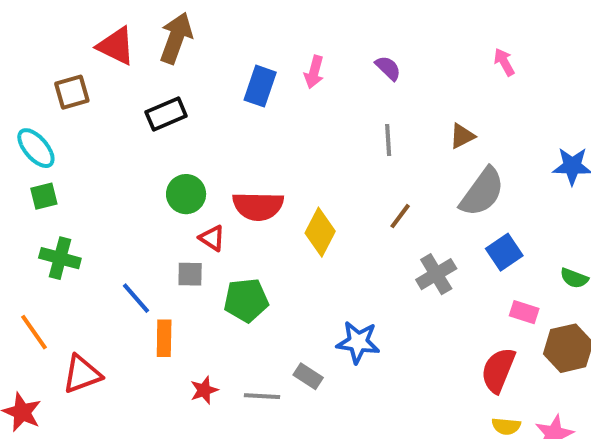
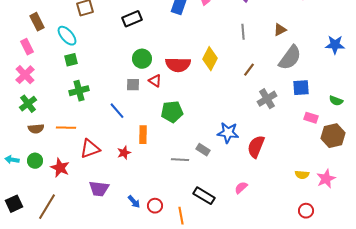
yellow diamond: (320, 232) -> (210, 59), moved
blue square: (504, 252) -> (301, 88), turned 30
green cross: (60, 258) -> (79, 91), turned -30
gray square: (190, 274) -> (133, 85), moved
orange line: (34, 332) -> (66, 128), turned -54
orange rectangle: (164, 338) -> (143, 135), moved
red semicircle: (498, 370) -> (256, 147), moved
red star: (204, 390) -> (124, 153), moved

